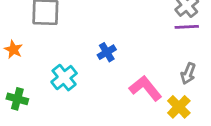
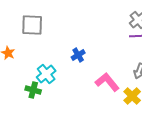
green cross: (17, 99) -> (33, 90), moved

